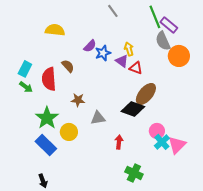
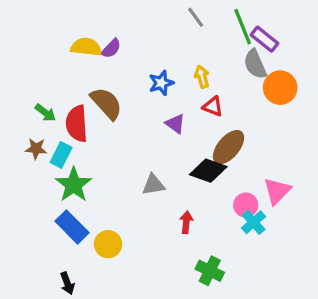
gray line: (113, 11) -> (196, 17), moved
purple semicircle: (90, 46) -> (111, 49), moved
purple triangle: (122, 61) -> (175, 124), moved
brown semicircle: (68, 66) -> (106, 103), size x1.6
cyan rectangle: (25, 69) -> (61, 155), moved
green arrow: (26, 87) -> (45, 113), moved
brown star: (78, 100) -> (36, 149), moved
yellow circle: (69, 132) -> (108, 244), moved
pink triangle: (177, 145) -> (277, 191), moved

